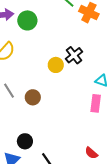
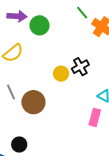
brown circle: (33, 97) -> (33, 102), size x1.5

